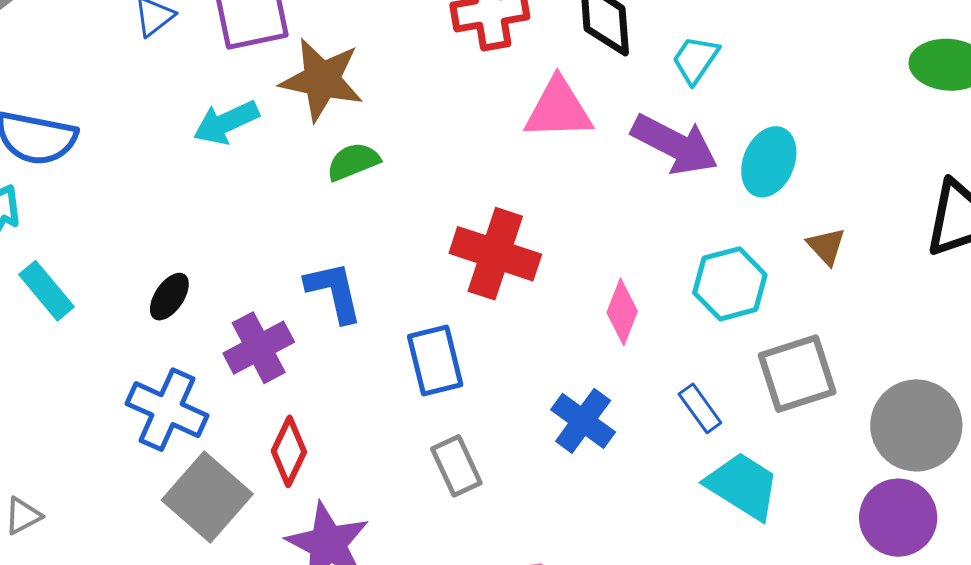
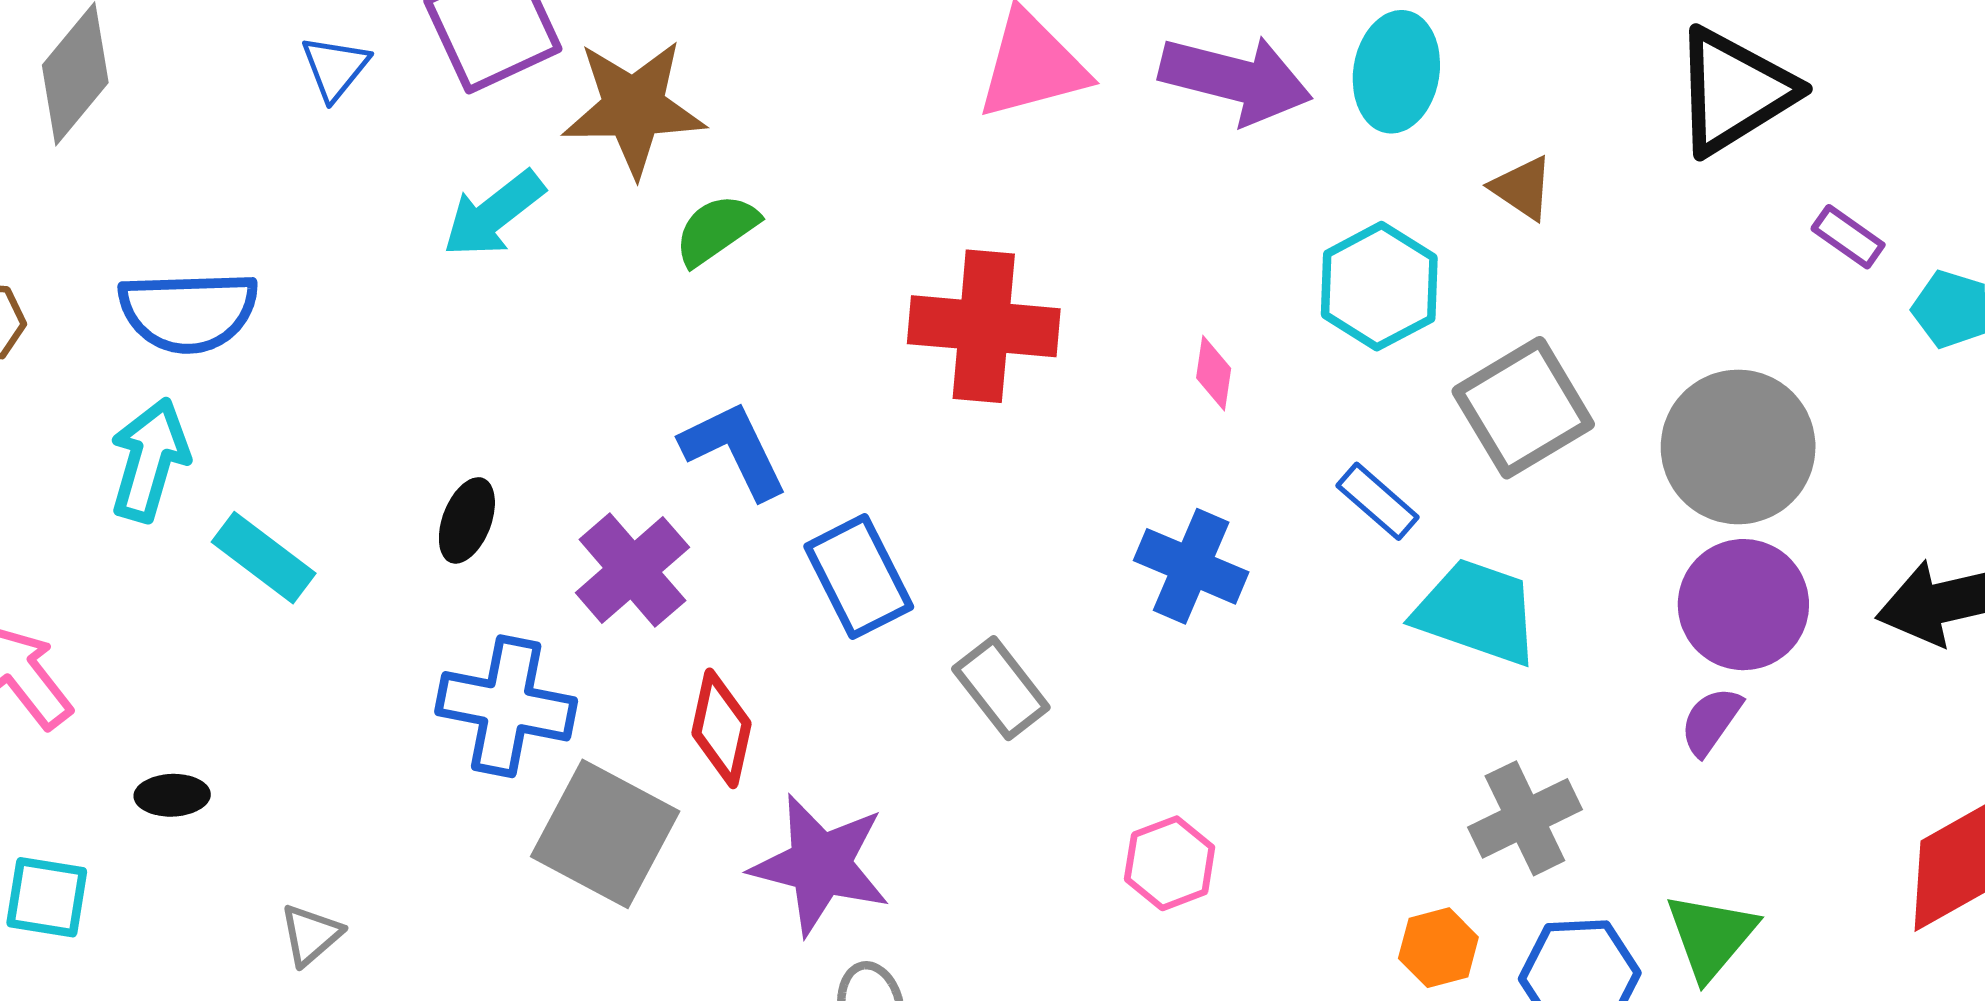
pink diamond: (622, 312) -> (1214, 373), size x0.7
blue rectangle: (435, 361) -> (859, 577), moved

